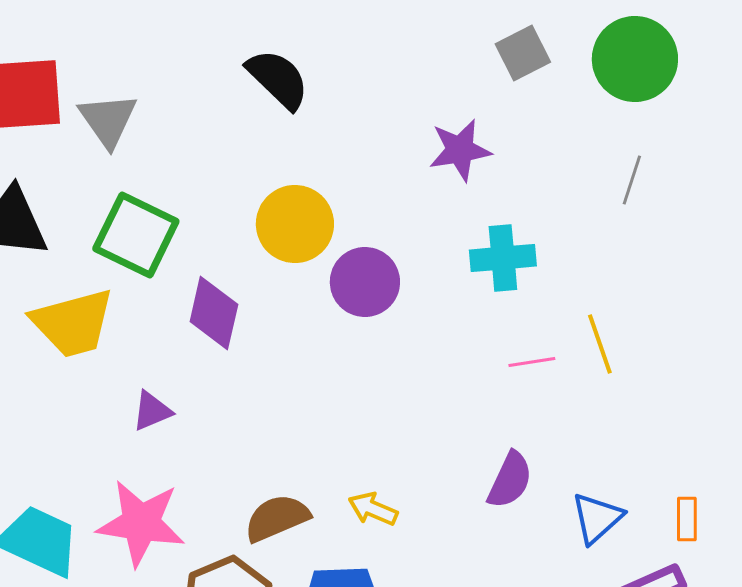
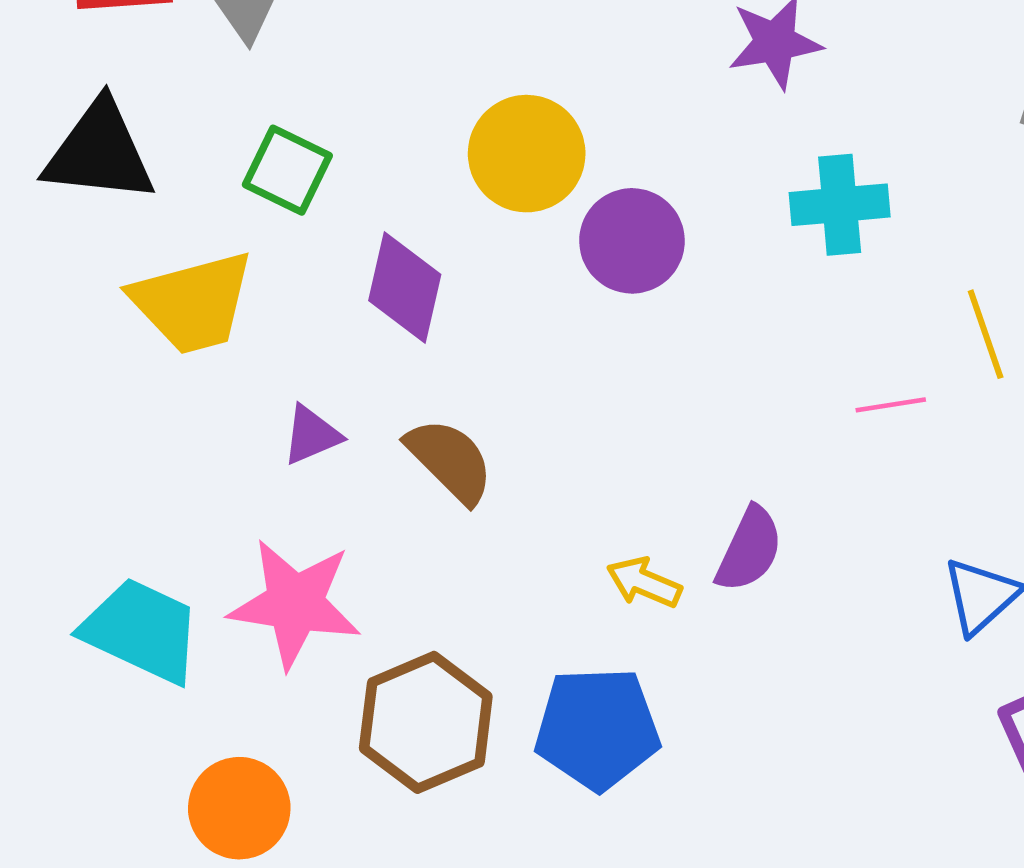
green square: (136, 235) -> (287, 170), size x0.7
pink line: (532, 362) -> (891, 405), moved
purple semicircle: (510, 480) -> (749, 549), moved
brown semicircle: (277, 518) -> (450, 461), moved, turned 68

